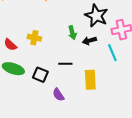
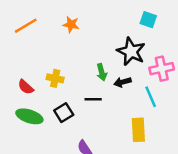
black line: (65, 64) -> (93, 99), moved
black square: (40, 75) -> (64, 113), moved, turned 35
yellow rectangle: (90, 80) -> (138, 130), moved

